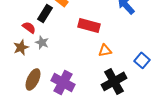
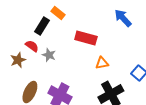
red semicircle: (29, 27) -> (32, 46), moved
gray star: (42, 42) -> (49, 55), moved

